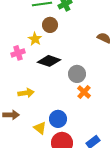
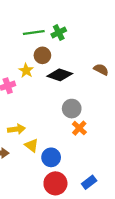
black diamond: (49, 61) -> (60, 75), moved
yellow triangle: (40, 128) -> (32, 145), moved

